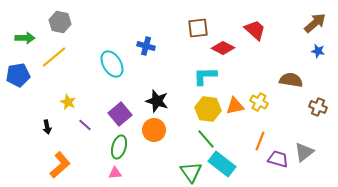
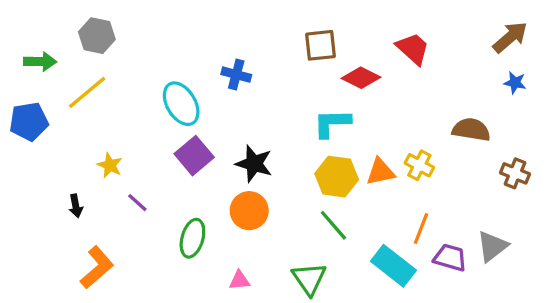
purple square: (120, 114) -> (194, 156), moved
cyan rectangle: (222, 164) -> (393, 266), moved
pink triangle: (115, 173) -> (239, 280), moved

